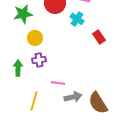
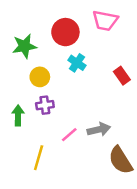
cyan cross: (77, 19) -> (77, 63), moved
pink line: (58, 83) -> (69, 135), turned -48
gray arrow: (73, 97) -> (99, 129), moved

